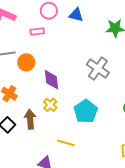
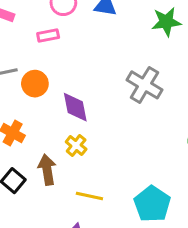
cyan pentagon: (86, 111) -> (152, 204), moved
yellow line: (66, 143) -> (89, 196), moved

